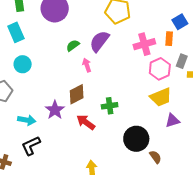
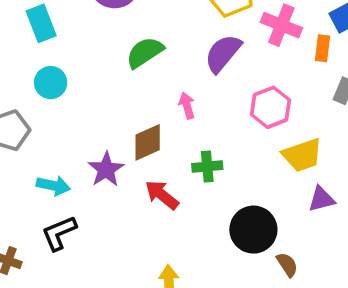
purple semicircle: (99, 41) -> (223, 53), moved
pink cross: (144, 44) -> (281, 25), moved, turned 35
green semicircle: (73, 45) -> (145, 52), size x1.5
pink arrow: (87, 65) -> (187, 106), moved
pink hexagon: (160, 69) -> (270, 107), moved

